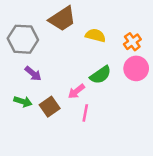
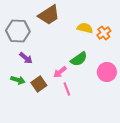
yellow semicircle: (95, 35) -> (85, 28), moved
pink circle: (136, 68) -> (107, 72), moved
pink line: (85, 113) -> (67, 89), turned -32

